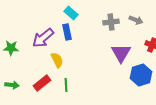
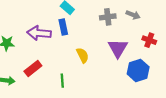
purple arrow: (43, 38) -> (39, 33), turned 45
yellow semicircle: (57, 60) -> (82, 55), moved
red rectangle: (42, 83) -> (33, 68), moved

